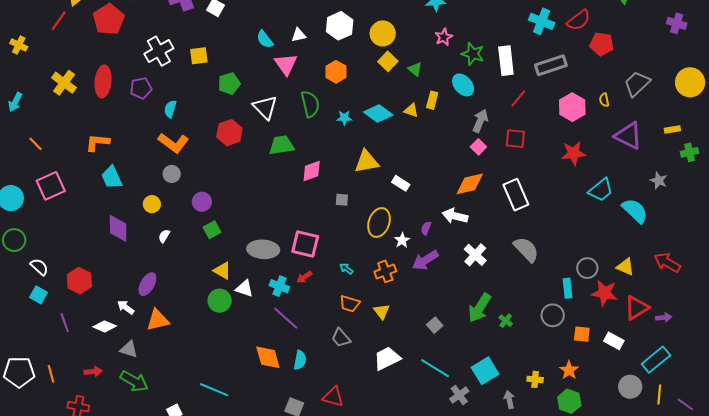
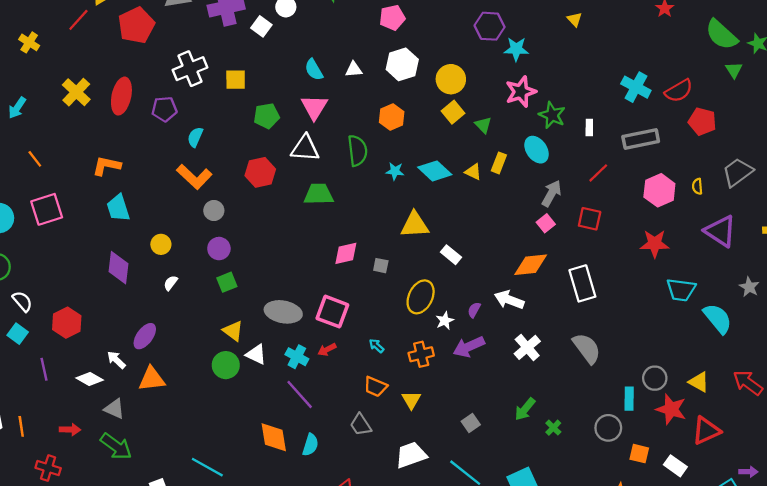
pink star: (444, 37) -> (521, 92), size x1.5
white rectangle: (506, 61) -> (589, 127), size x0.5
pink triangle: (286, 64) -> (314, 107), moved
white triangle: (265, 107) -> (305, 148), turned -48
pink diamond: (312, 171) -> (346, 253), moved
gray circle: (172, 174) -> (214, 211), moved
cyan trapezoid: (601, 190) -> (681, 290), turned 40
green arrow: (480, 308) -> (525, 409), size x0.7
purple arrow: (664, 318) -> (748, 472), moved

